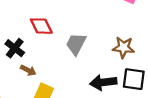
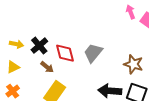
red diamond: (41, 26) -> (65, 53), moved

